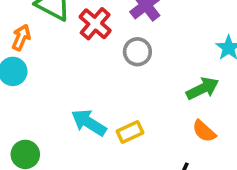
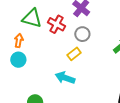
yellow rectangle: (130, 132) -> (74, 54), moved

